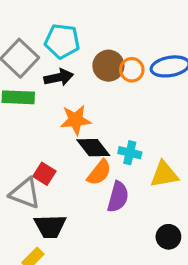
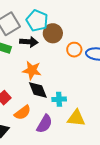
brown circle: (108, 66) -> (53, 33), moved
cyan cross: (130, 153) -> (59, 99), turned -32
orange semicircle: (99, 173) -> (23, 113), moved

